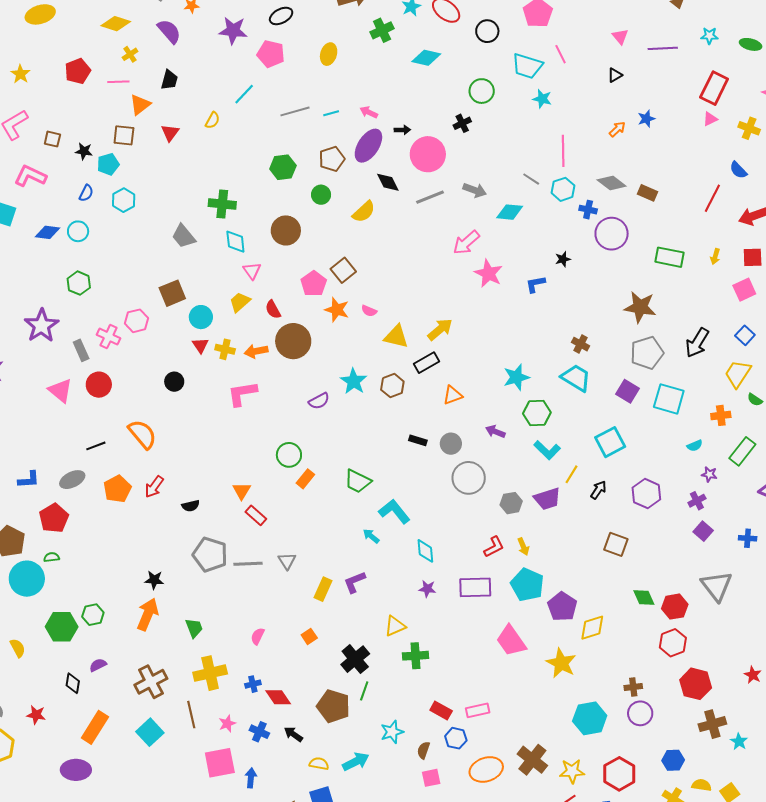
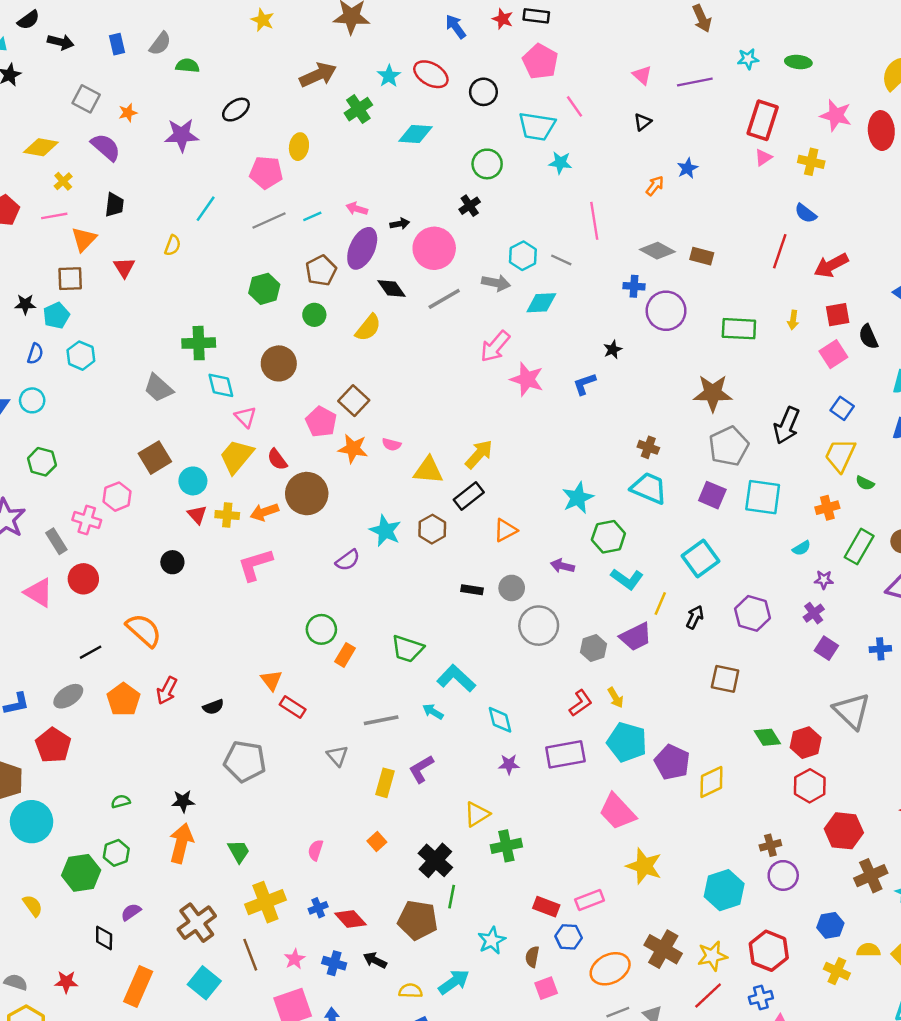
pink pentagon: (271, 54) -> (266, 172), moved
cyan hexagon: (563, 189) -> (523, 256), moved
yellow trapezoid: (240, 302) -> (236, 456), size x1.4
green semicircle: (52, 557) -> (121, 801), moved
gray line: (248, 564) -> (381, 720), moved
yellow star: (561, 663) -> (644, 866), moved

